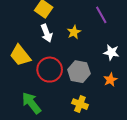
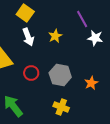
white star: (111, 52) -> (95, 38), moved
red circle: (50, 70) -> (31, 73), size x0.6

